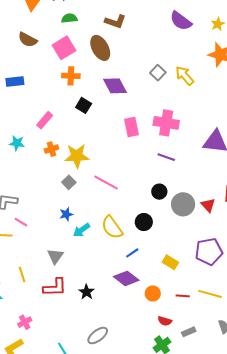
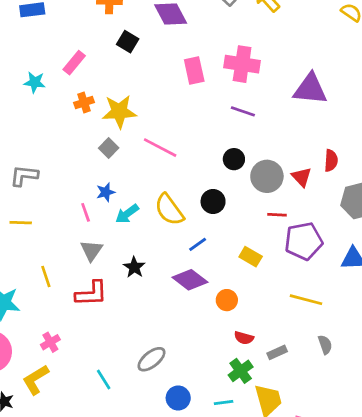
cyan star: (17, 143) -> (35, 82), moved
pink line: (21, 222) -> (86, 212), moved, turned 40
black star: (87, 292) -> (134, 267), moved
red line: (183, 296) -> (277, 215), moved

